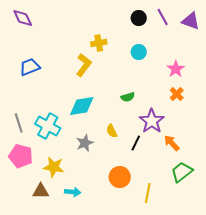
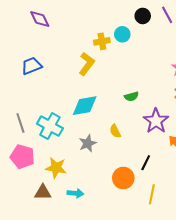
purple diamond: (23, 18) -> (40, 19), moved
cyan circle: (139, 52) -> (122, 34), moved
black line: (136, 143) -> (146, 163), moved

